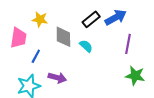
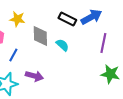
black rectangle: (91, 19) -> (67, 19), turned 66

